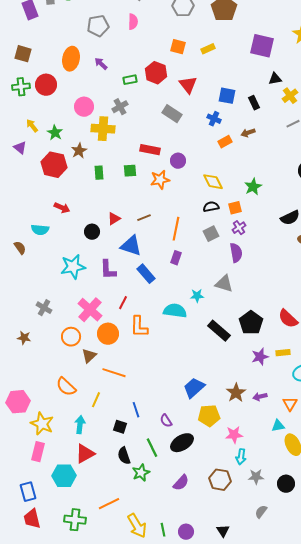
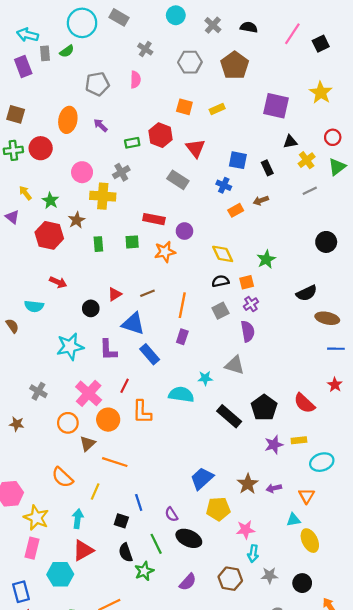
black ellipse: (182, 443) -> (189, 538), turned 55

